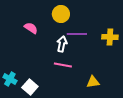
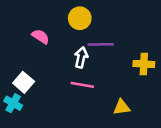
yellow cross: (110, 37) -> (144, 64), moved
white square: (30, 87) -> (24, 82), moved

